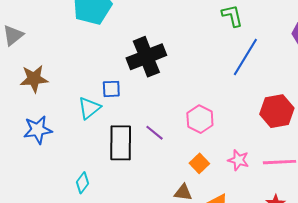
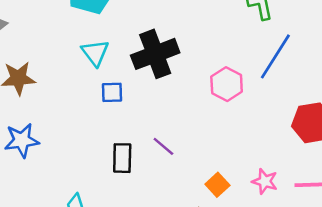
cyan triangle: (89, 108) -> (95, 53), moved, turned -30
pink hexagon: (200, 119) -> (227, 84), moved
black rectangle: (121, 143) -> (122, 158), size x0.7

